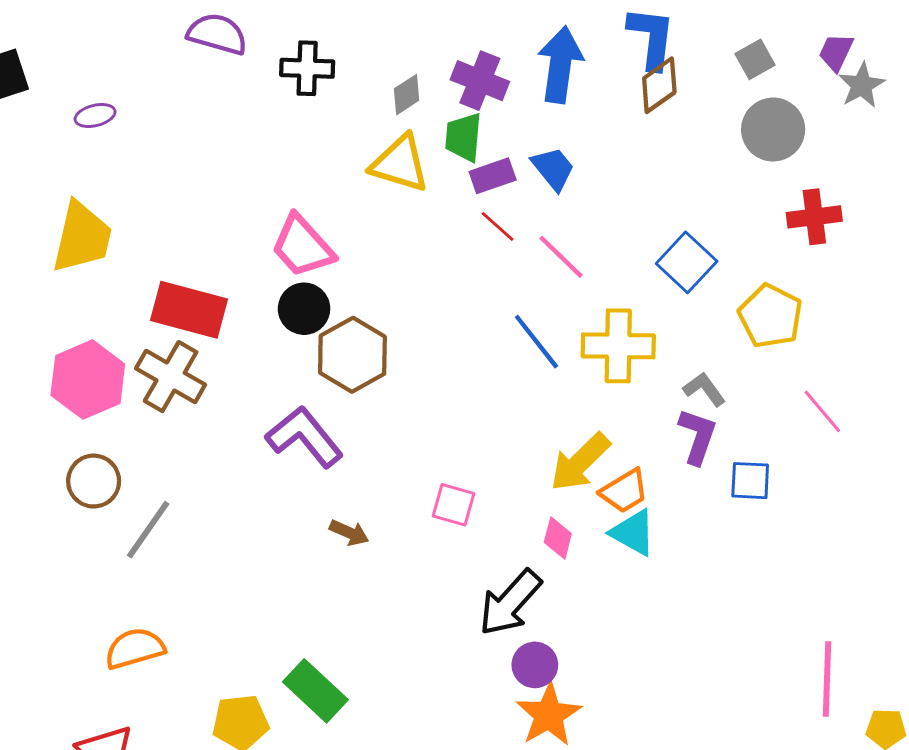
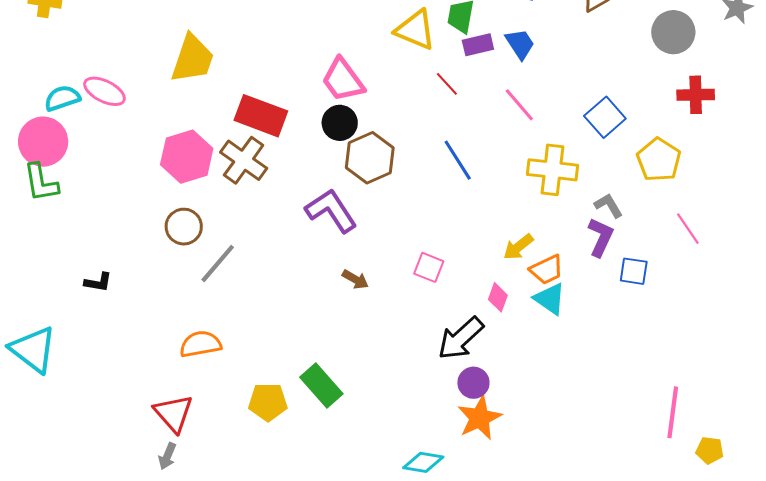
red line: (498, 226) -> (447, 84), moved
blue line: (536, 342) -> (458, 160), moved
yellow arrow: (580, 462) -> (518, 247), size x0.7

